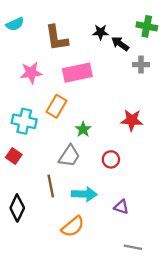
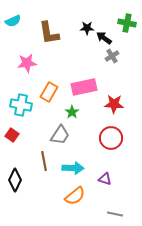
gray cross: (141, 65) -> (112, 56), moved, turned -32
pink rectangle: (77, 73) -> (84, 87), moved
red circle: (111, 159) -> (111, 138), moved, size x1.5
orange semicircle: (73, 226) -> (75, 196), moved

